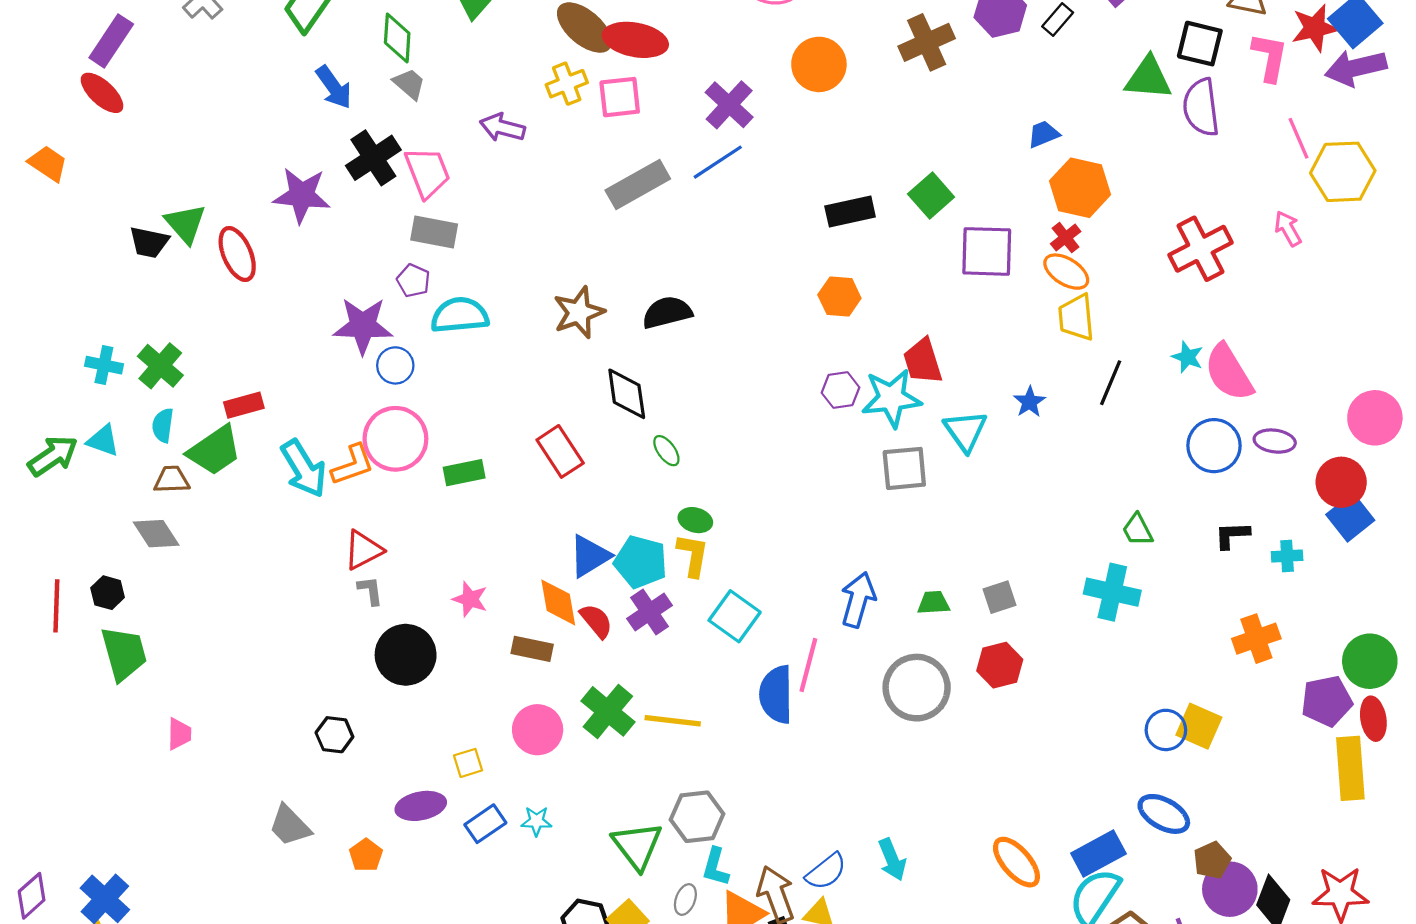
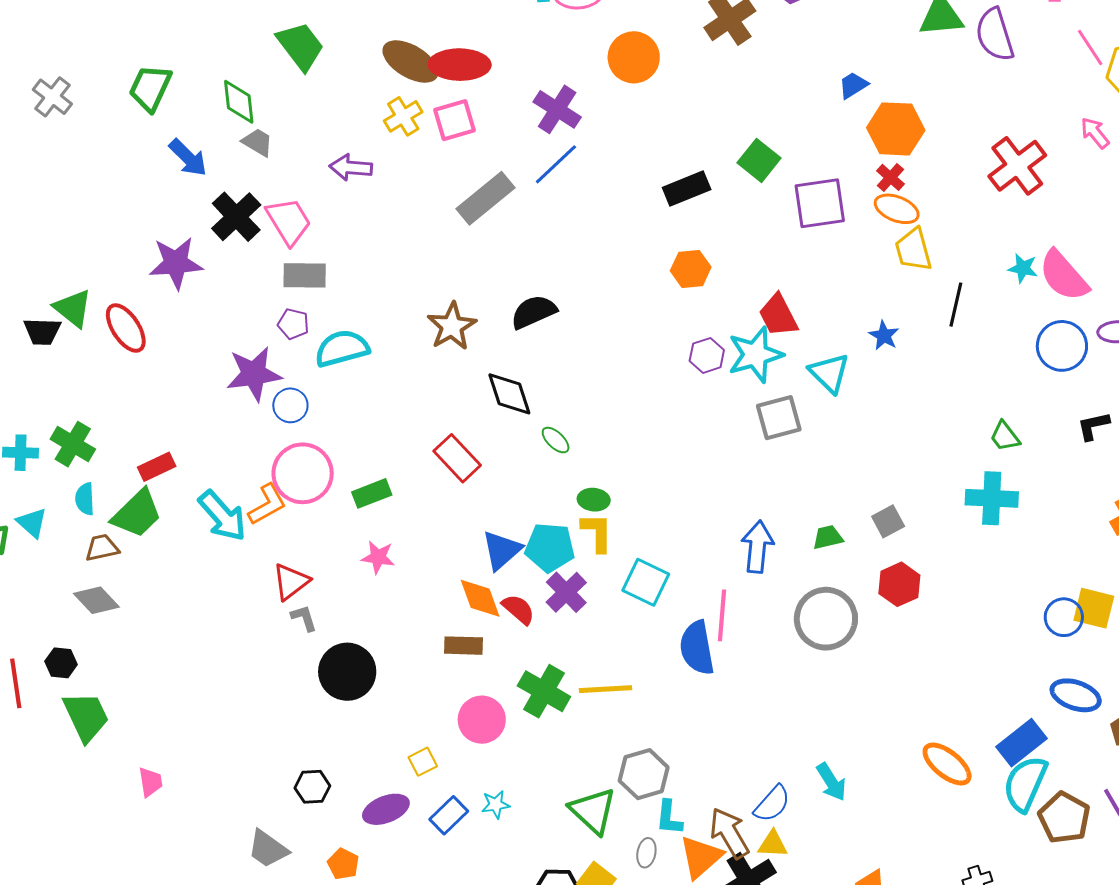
cyan triangle: (103, 441) -> (32, 523), turned 32
pink star: (470, 599) -> (378, 557), moved
black hexagon: (334, 735) -> (312, 787), moved

